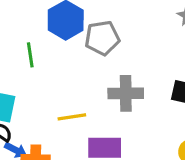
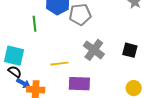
gray cross: (126, 93) -> (94, 50), turned 35

